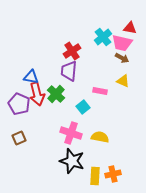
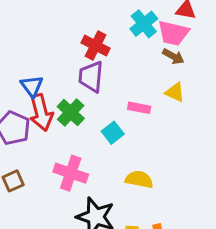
red cross: (72, 51) -> (96, 46), turned -30
blue triangle: (31, 77) -> (32, 86), turned 42
pink cross: (71, 133) -> (71, 173), moved

